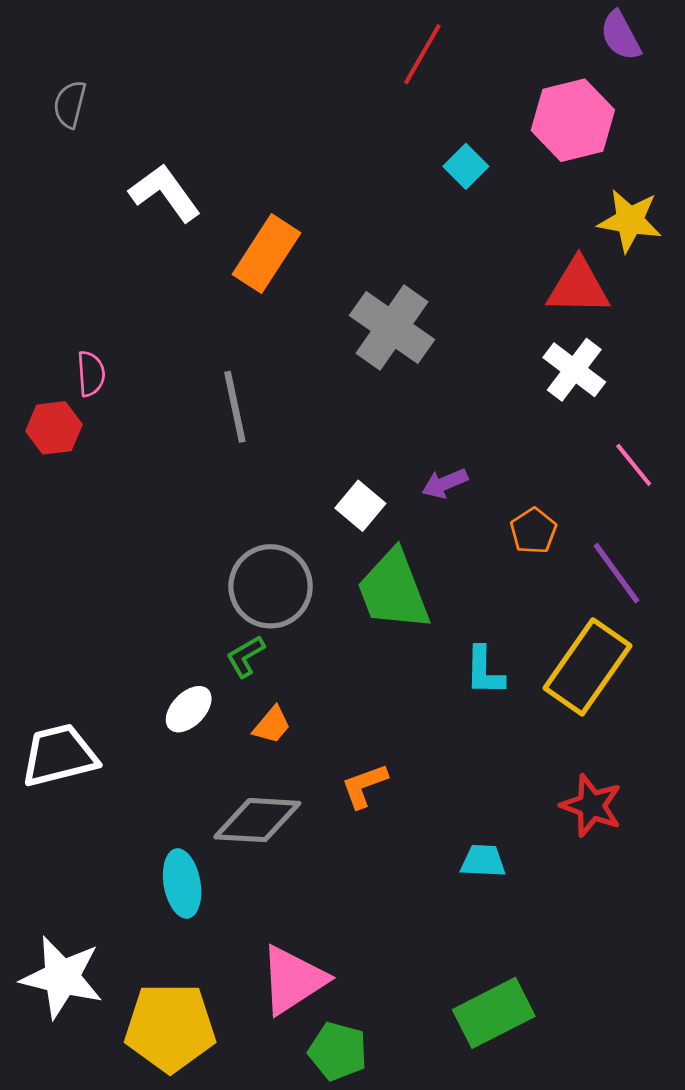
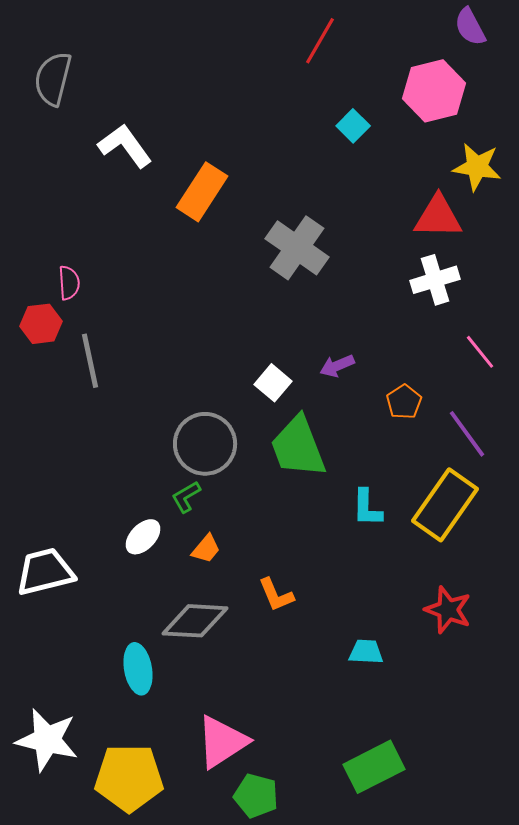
gray semicircle: (70, 104) -> (53, 79), size x1.5
white cross: (574, 370) -> (435, 280), turned 36
gray line: (235, 407) -> (90, 361), moved
orange L-shape: (364, 786) -> (276, 595), turned -93

